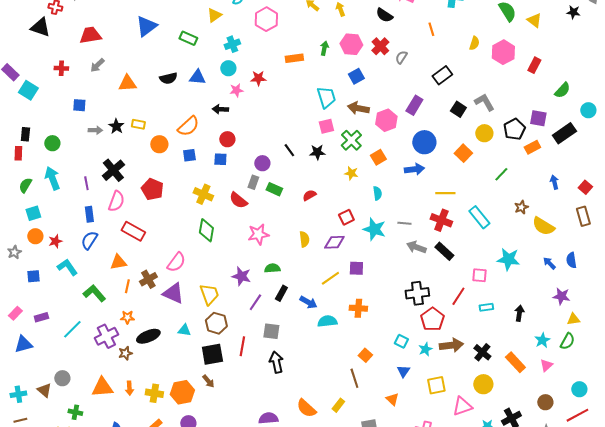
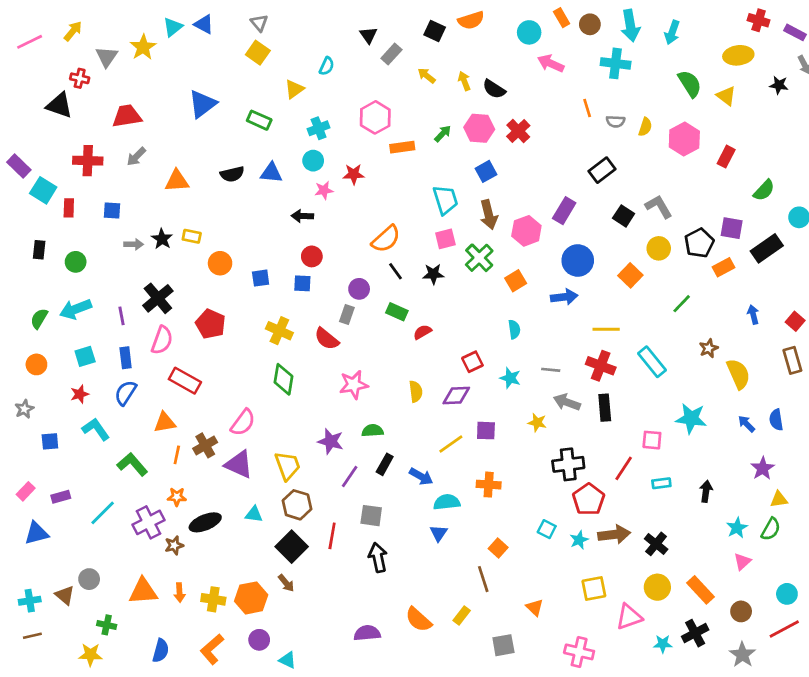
black semicircle: (384, 15) -> (494, 89), moved
pink hexagon: (266, 19) -> (375, 117), moved
green arrow: (324, 48) -> (443, 134), turned 32
gray semicircle: (401, 57) -> (616, 121), moved, turned -120
red cross: (61, 68) -> (88, 161), size x1.5
brown arrow: (358, 108) -> (489, 215), turned -115
orange semicircle: (188, 126) -> (386, 239), moved
red rectangle: (18, 153) -> (69, 208), moved
yellow star: (351, 173) -> (537, 422), moved
cyan arrow: (52, 178) -> (76, 309), turned -90
green rectangle: (274, 189) -> (397, 312), moved
cyan square: (33, 213) -> (85, 356), moved
yellow semicircle: (543, 226) -> (738, 374), turned -145
cyan star: (374, 229) -> (510, 378), size x0.7
orange circle: (35, 236) -> (36, 364), moved
black rectangle: (444, 251) -> (605, 408), turned 42
purple star: (561, 296) -> (763, 468), turned 30
black square: (212, 354) -> (292, 547), turned -35
orange rectangle: (515, 362) -> (701, 590), moved
blue triangle: (403, 371) -> (439, 533), moved

